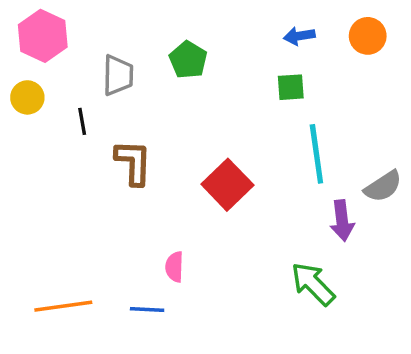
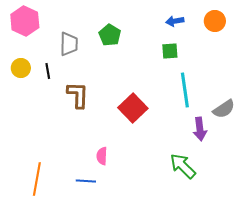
yellow circle: (27, 97) -> (21, 68), moved
orange line: (63, 306) -> (37, 179), turned -72

